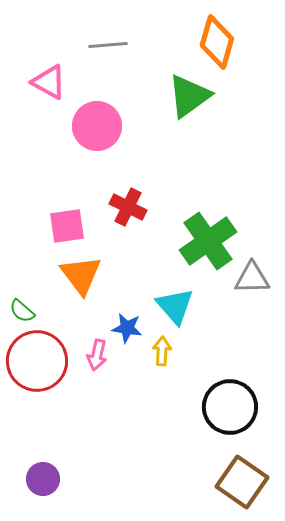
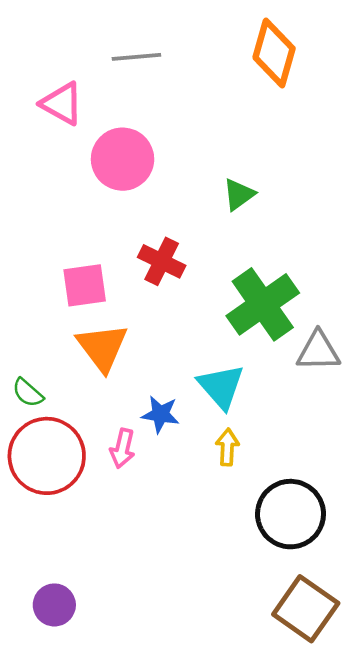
green triangle: (189, 96) -> (239, 194), moved, size x0.6
yellow arrow: (162, 351) -> (227, 447), moved

